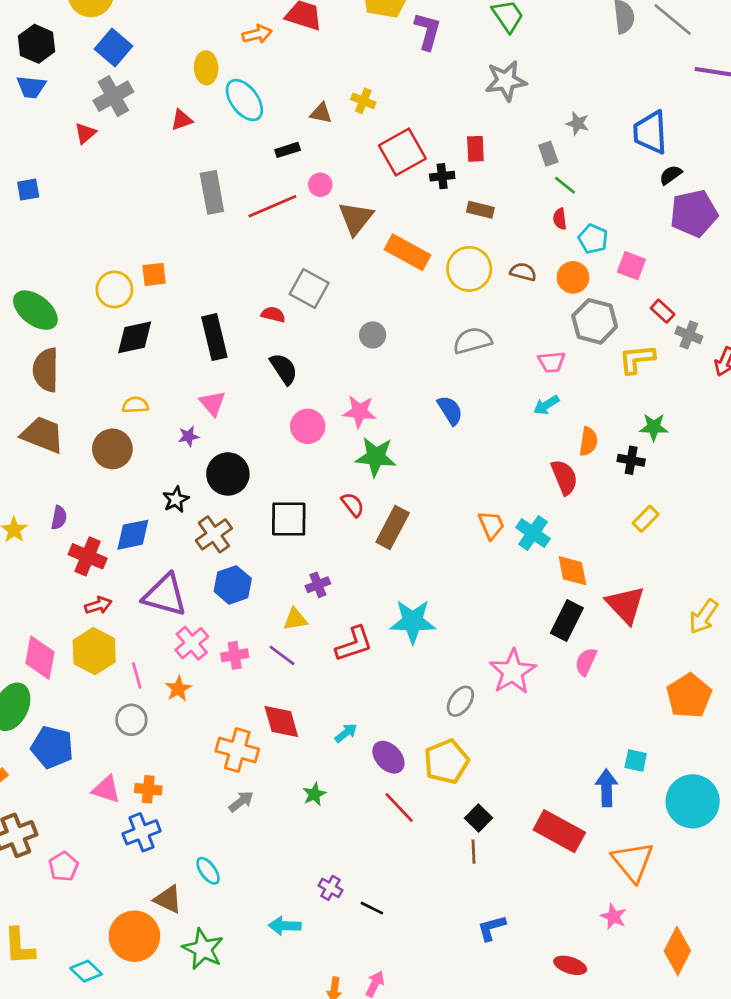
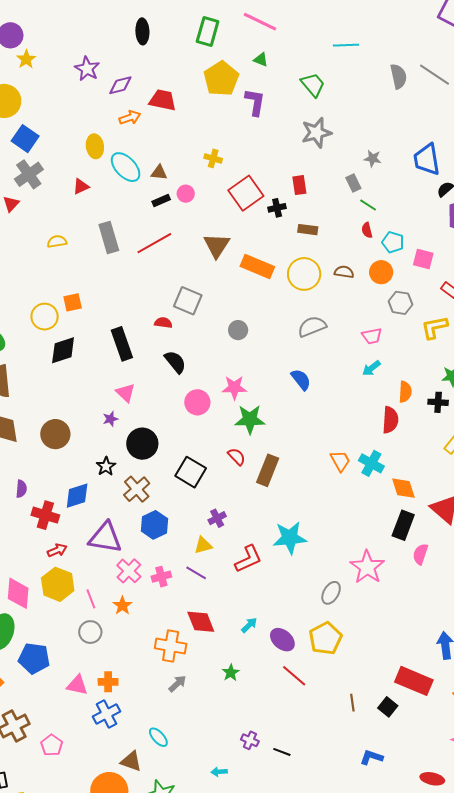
brown triangle: (321, 113) -> (159, 173), moved
pink circle: (320, 185) -> (186, 194), moved
gray hexagon: (595, 321) -> (400, 303), size x0.7
yellow semicircle: (135, 405) -> (57, 241), moved
red semicircle: (564, 477) -> (390, 420), turned 32
black square: (289, 519) -> (191, 472), turned 36
black square: (479, 818) -> (388, 707), moved
cyan arrow: (285, 926) -> (219, 772), size x0.7
blue L-shape: (492, 928) -> (371, 757), turned 40

